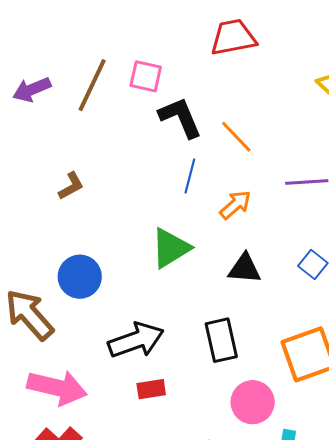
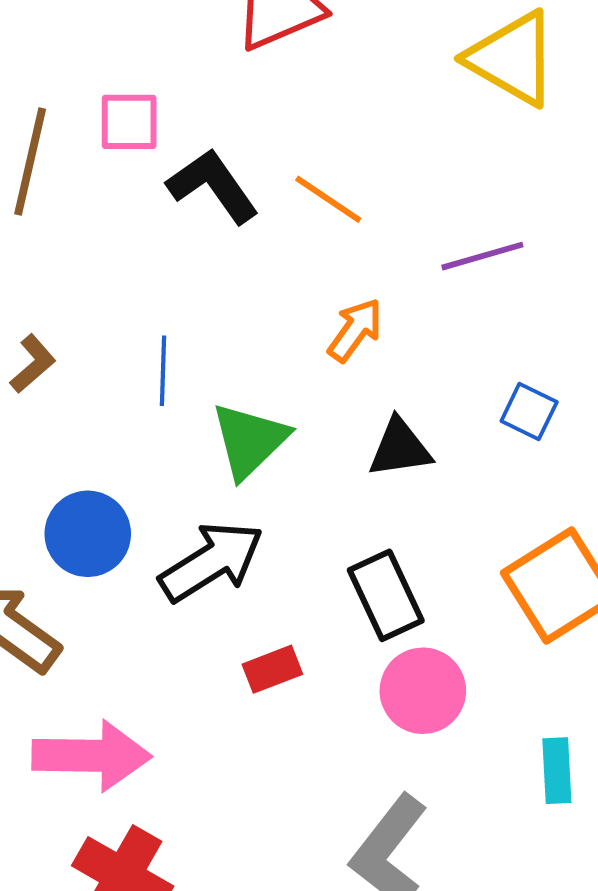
blue line: (190, 176) -> (163, 371), moved
black arrow: (136, 340) -> (211, 562), moved
red rectangle: (151, 389) -> (272, 669), moved
pink circle: (253, 402) -> (423, 691), moved

